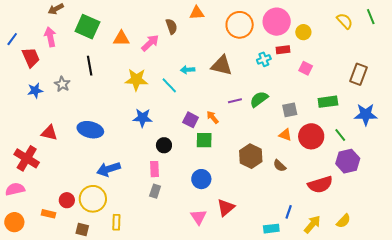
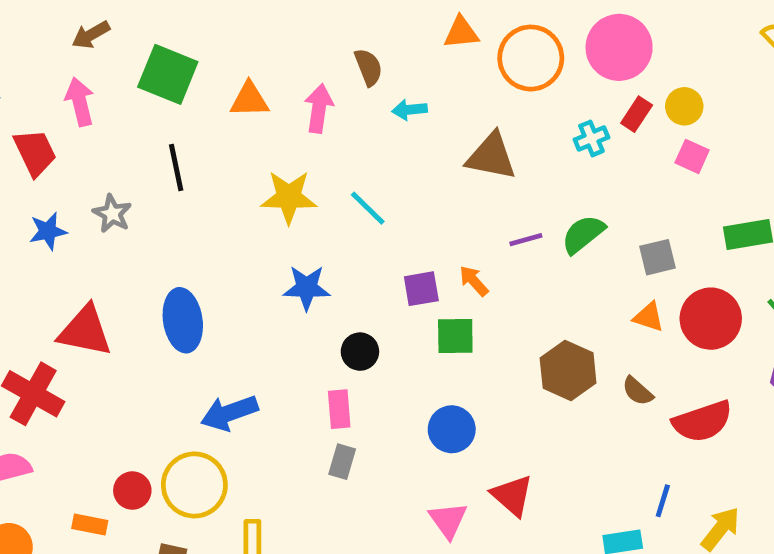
orange triangle: (197, 13) -> (461, 33), moved
yellow circle: (303, 32) -> (684, 106), moved
pink arrow: (150, 43) -> (319, 108), turned -36
red rectangle: (283, 50) -> (637, 114), turned -48
cyan arrow: (188, 70) -> (410, 110), moved
purple square: (191, 120) -> (421, 289), turned -35
blue ellipse: (90, 130) -> (183, 320), turned 70
red triangle: (49, 133) -> (85, 331), size x1.4
red semicircle: (320, 185) -> (702, 421), moved
red triangle: (226, 208) -> (512, 495), turned -36

